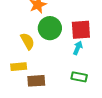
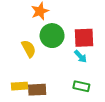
cyan arrow: (78, 48) -> (80, 56), turned 112
yellow rectangle: (19, 67) -> (19, 86), moved

